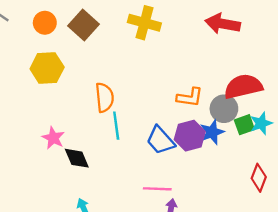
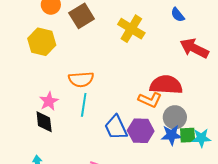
red semicircle: (243, 86) -> (166, 85), moved
orange semicircle: (105, 97) -> (81, 79), turned 75
blue star: (212, 132) -> (171, 135), moved
pink star: (53, 138) -> (49, 101), moved

